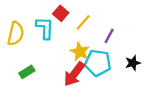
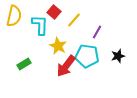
yellow semicircle: (16, 34) -> (14, 16), moved
yellow star: (80, 52) -> (58, 46), moved

